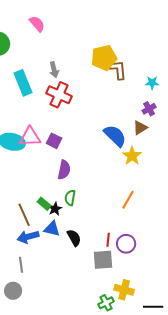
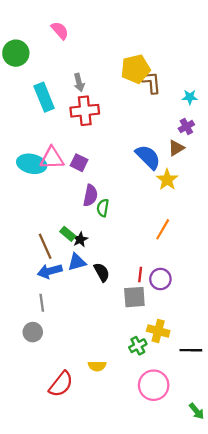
red cross: (59, 95) -> (85, 111), turned -30
green semicircle: (70, 198) -> (103, 208), moved
blue triangle: (52, 229) -> (77, 262), turned -30

